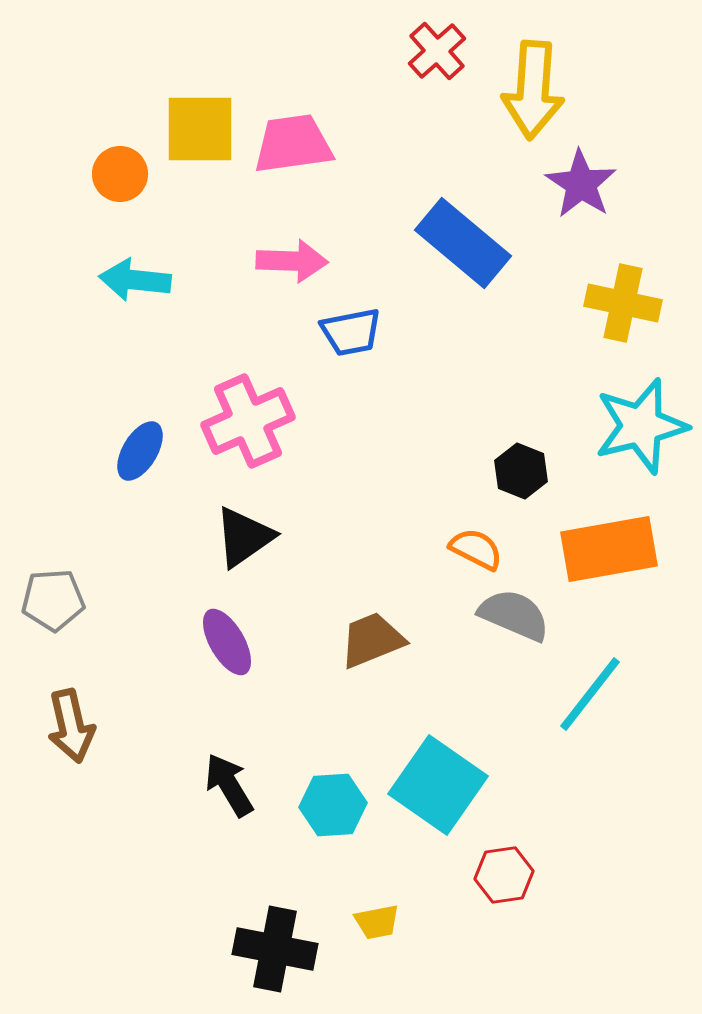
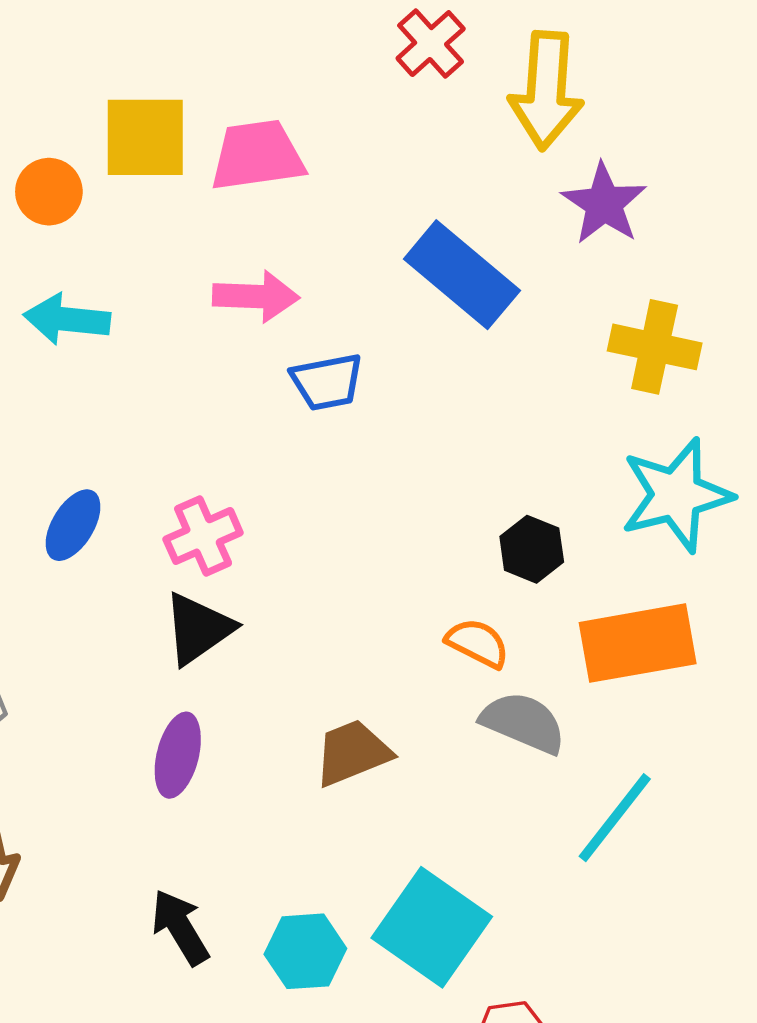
pink cross: (248, 421) -> (203, 536), moved, size x0.7
purple ellipse: (227, 642) -> (178, 755), turned 44

